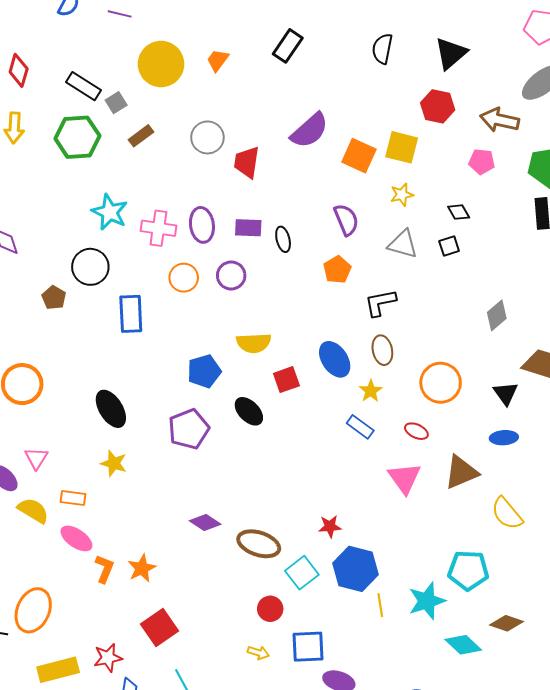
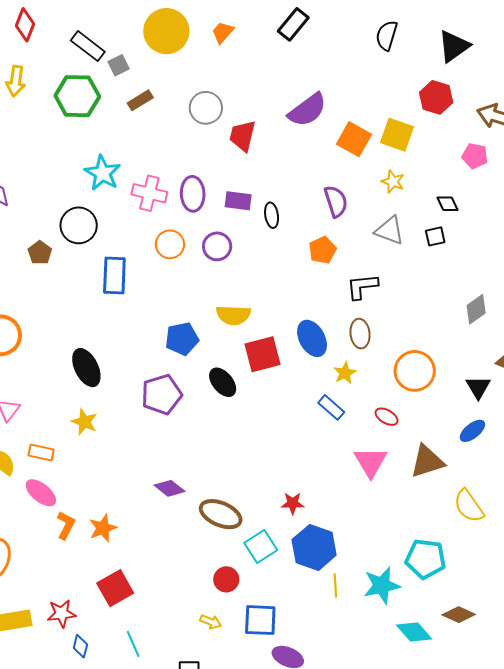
yellow star: (402, 195) -> (393, 182), turned 30
red square: (286, 380) -> (263, 354), size x1.4
blue ellipse: (504, 438) -> (472, 431), turned -40

